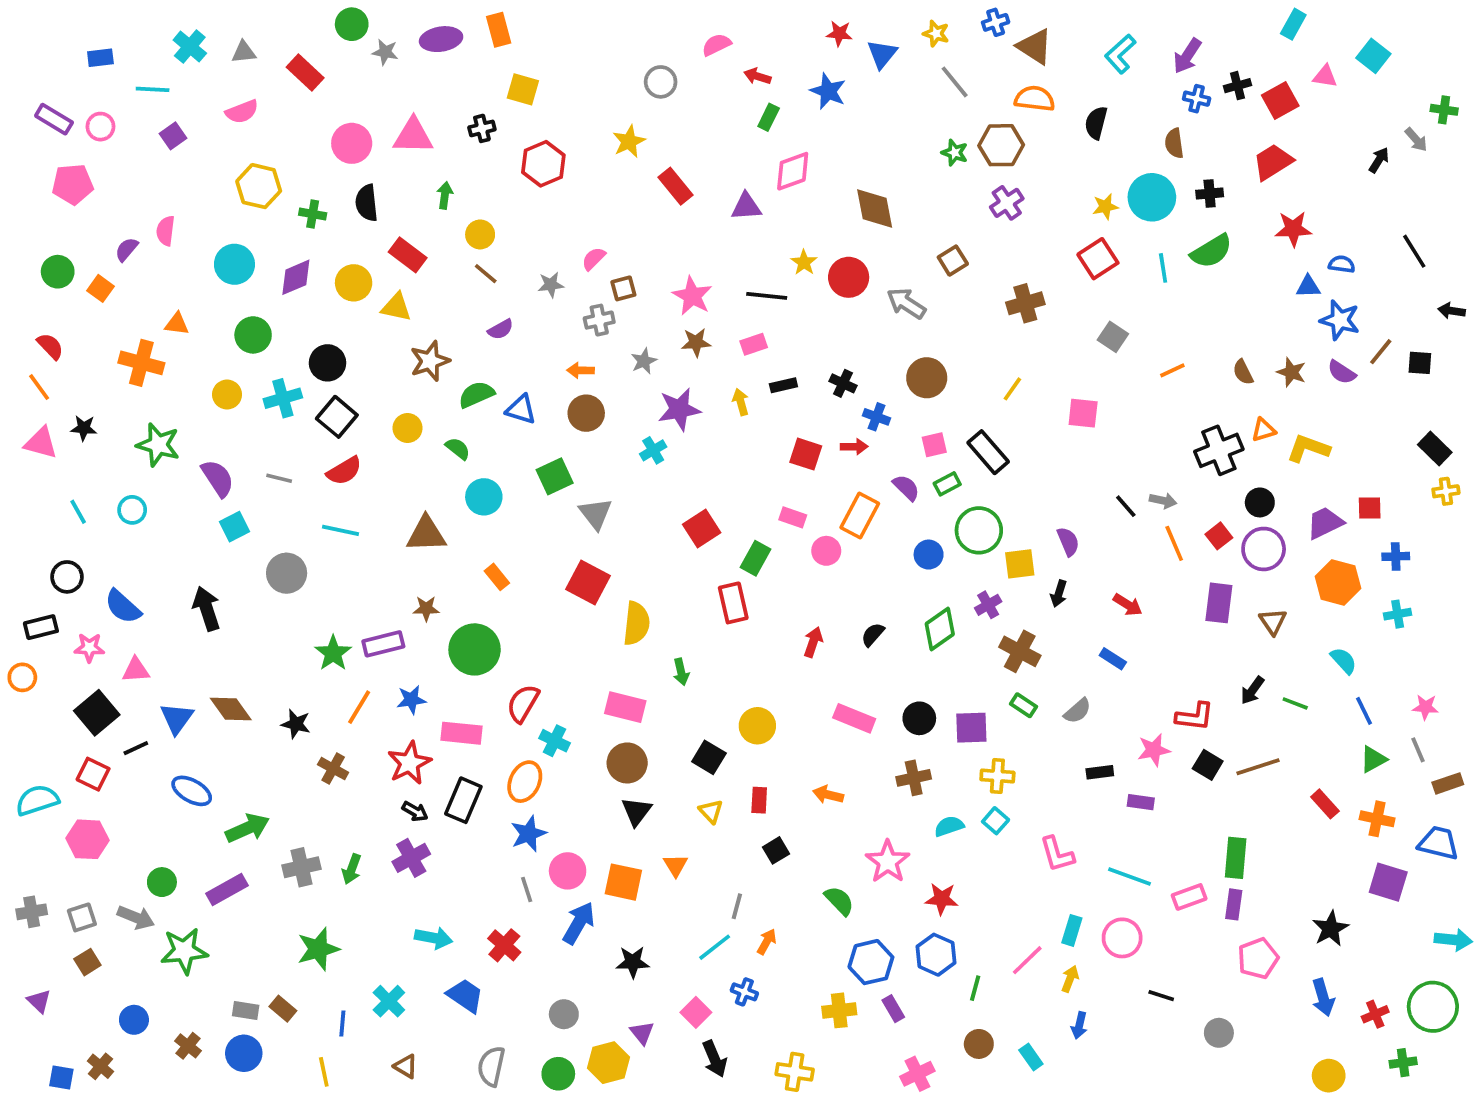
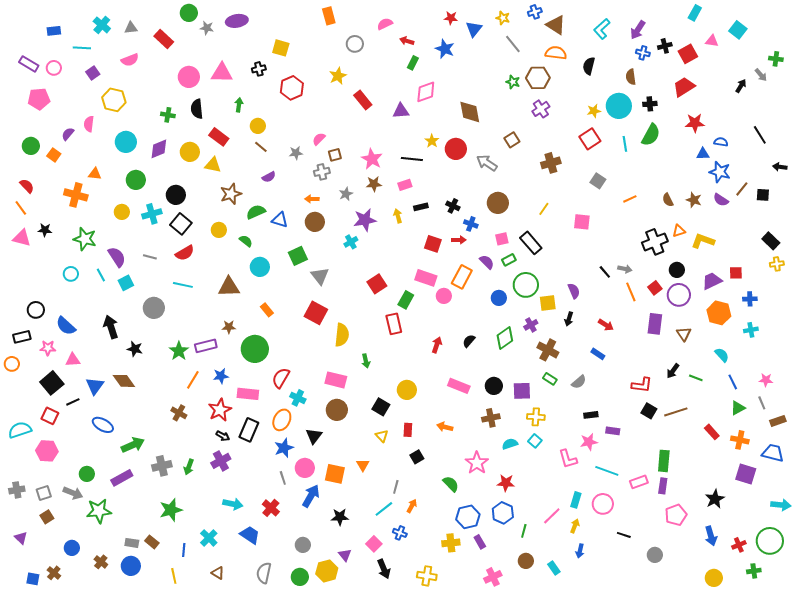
orange rectangle: (499, 30) -> (329, 16), moved
yellow hexagon: (259, 186) -> (114, 100), moved
green semicircle: (1211, 251) -> (651, 135), turned -30
cyan line: (78, 512) -> (101, 275), moved
pink rectangle: (793, 517) -> (426, 278), size x1.5
black star: (296, 724) -> (135, 349), moved
pink star: (1154, 750) -> (589, 442), moved
black triangle: (636, 811) -> (314, 436), moved

